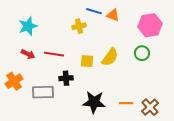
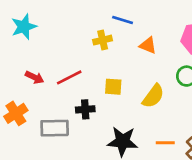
orange triangle: (113, 15) -> (148, 45), moved
cyan star: (28, 26) -> (24, 27), moved
red line: (54, 54) -> (69, 77), turned -36
yellow semicircle: (110, 57) -> (153, 96), moved

